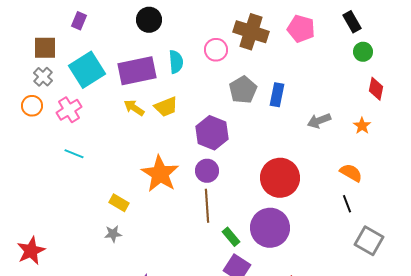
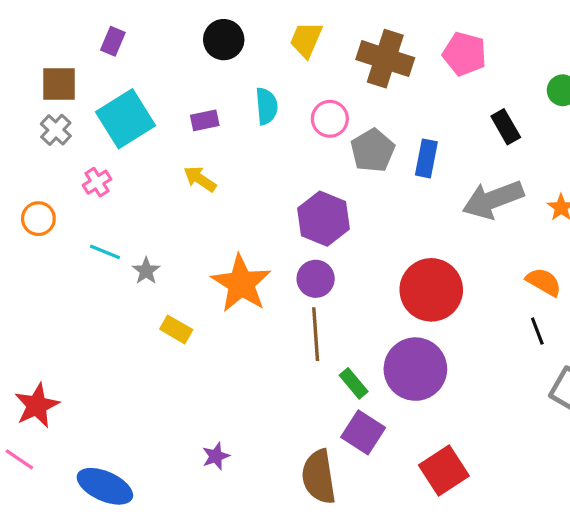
black rectangle: (352, 22) -> (506, 127), moved
pink circle: (216, 50) -> (330, 119), moved
purple rectangle: (137, 71) -> (205, 120), size x0.5
orange circle: (32, 106) -> (38, 219), moved
yellow trapezoid: (166, 107) -> (306, 40), moved, turned 135
pink cross: (69, 110) -> (97, 182), size x0.7
gray arrow: (319, 121) -> (493, 200), size x1.6
gray star: (113, 234) -> (146, 271), moved, turned -30

